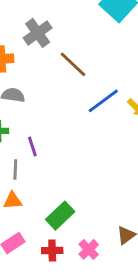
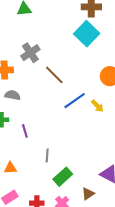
gray line: (15, 169) -> (47, 155), moved
green rectangle: (60, 216) -> (63, 177), moved

